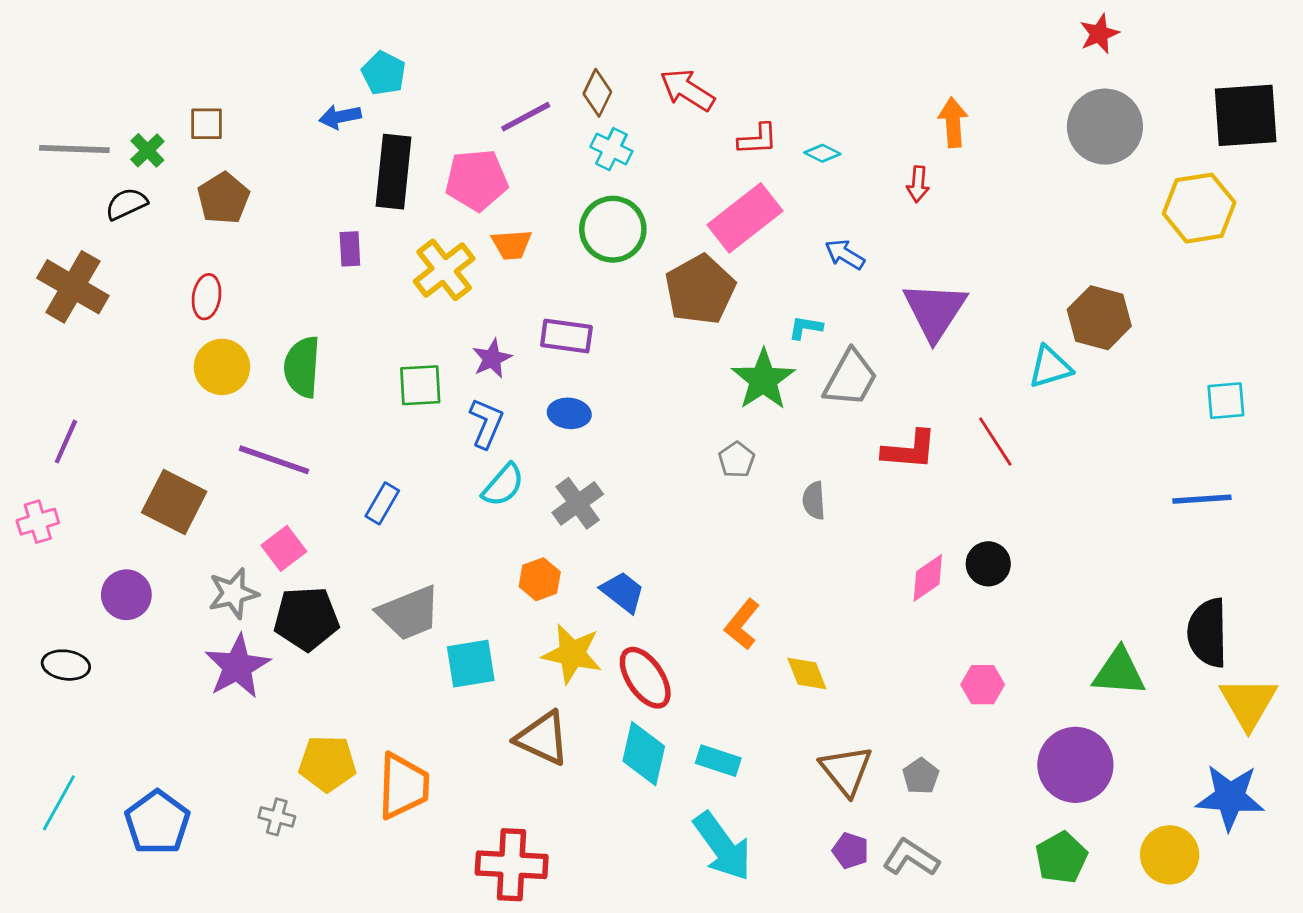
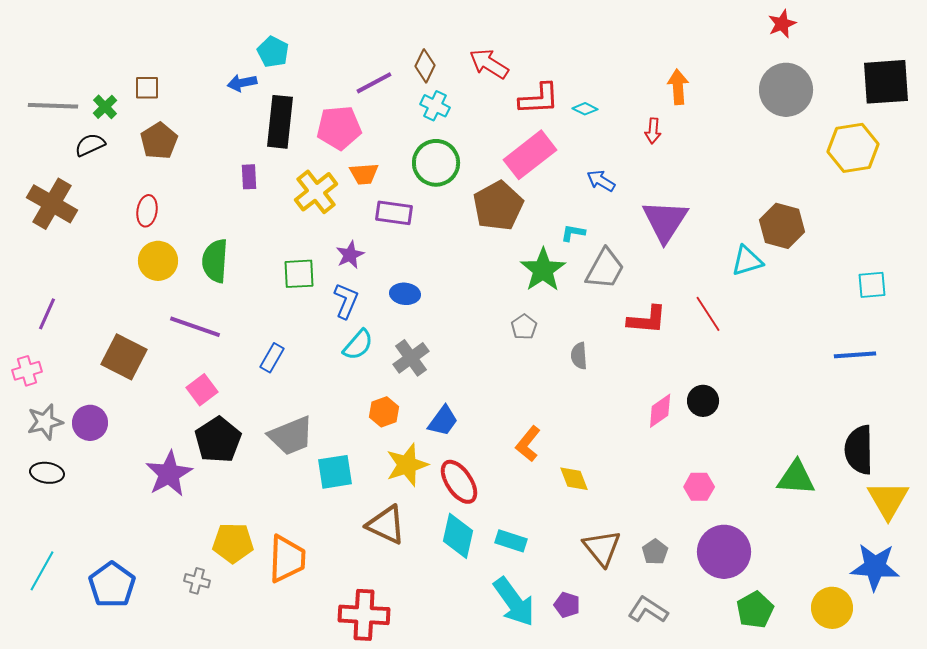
red L-shape: (758, 139) -> (539, 99), size x1.4
purple rectangle: (566, 336) -> (394, 213), moved
blue trapezoid: (623, 592) -> (443, 421), turned 88
gray star: (233, 593) -> (45, 422), moved
black pentagon: (306, 619) -> (218, 440), turned -30
yellow star: (572, 654) -> (407, 465), turned -30
purple circle: (1075, 765) -> (724, 552), moved
purple pentagon: (850, 851) -> (567, 605), moved

